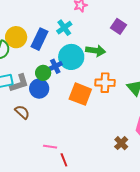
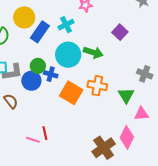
yellow circle: (16, 37) -> (24, 17), moved
blue cross: (55, 66) -> (51, 74), moved, turned 32
brown cross: (121, 143) -> (104, 148), size x1.6
red line: (64, 160) -> (45, 133), moved

